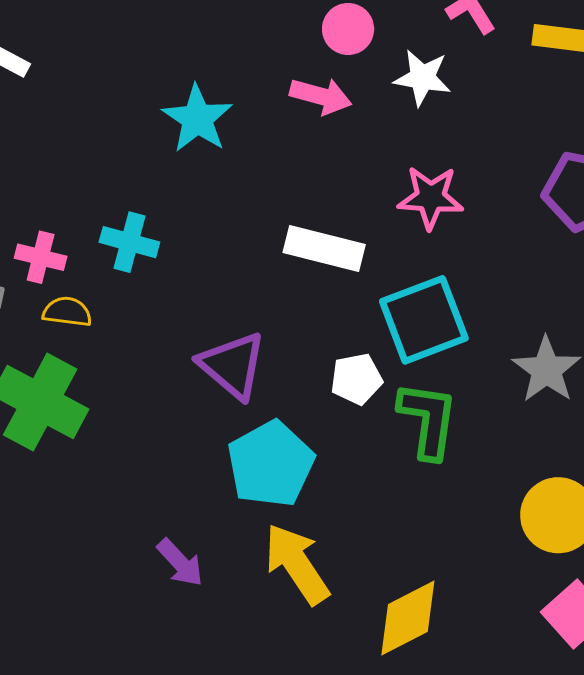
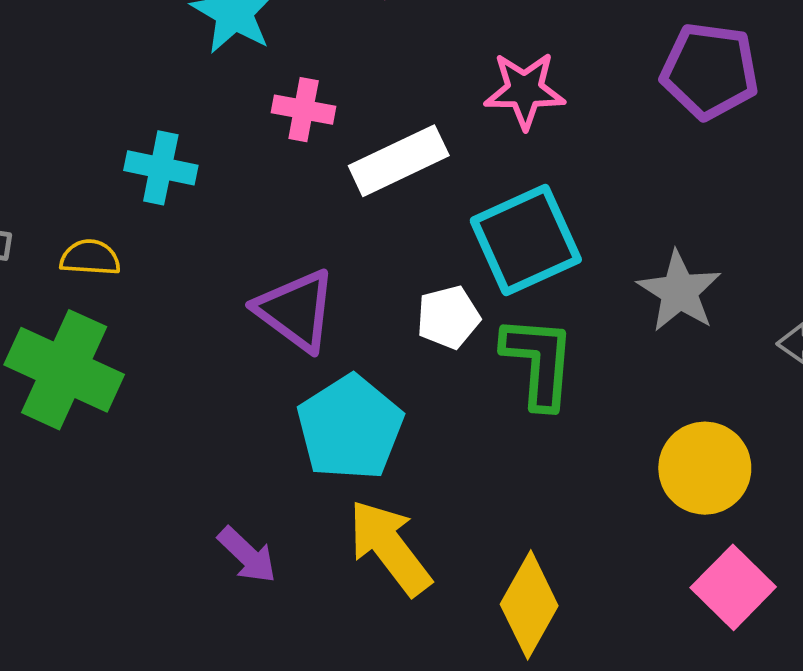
white rectangle: (324, 249) -> (399, 161), turned -36
pink cross: (41, 257) -> (304, 110), moved
yellow diamond: (408, 618) -> (529, 605), turned -30

